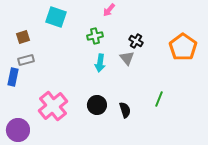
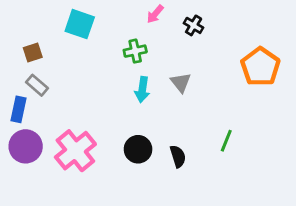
black cross: (136, 41) -> (194, 25), moved
gray rectangle: (26, 60) -> (37, 85), turned 56
purple circle: (18, 130) -> (26, 146), moved

